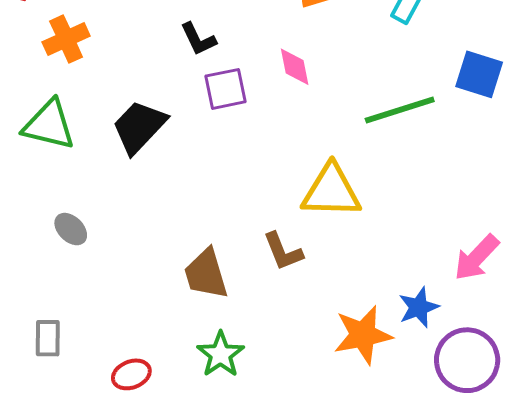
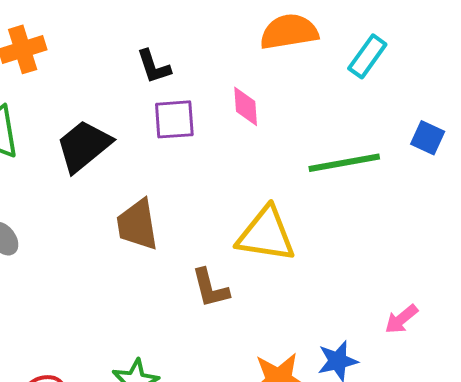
blue square: (479, 74) -> (428, 138), size x0.7
pink arrow: (476, 258) -> (401, 319), size x0.7
brown trapezoid: (206, 274) -> (137, 225), moved

